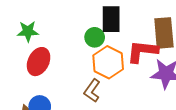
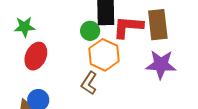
red L-shape: (142, 51) -> (128, 27), moved

